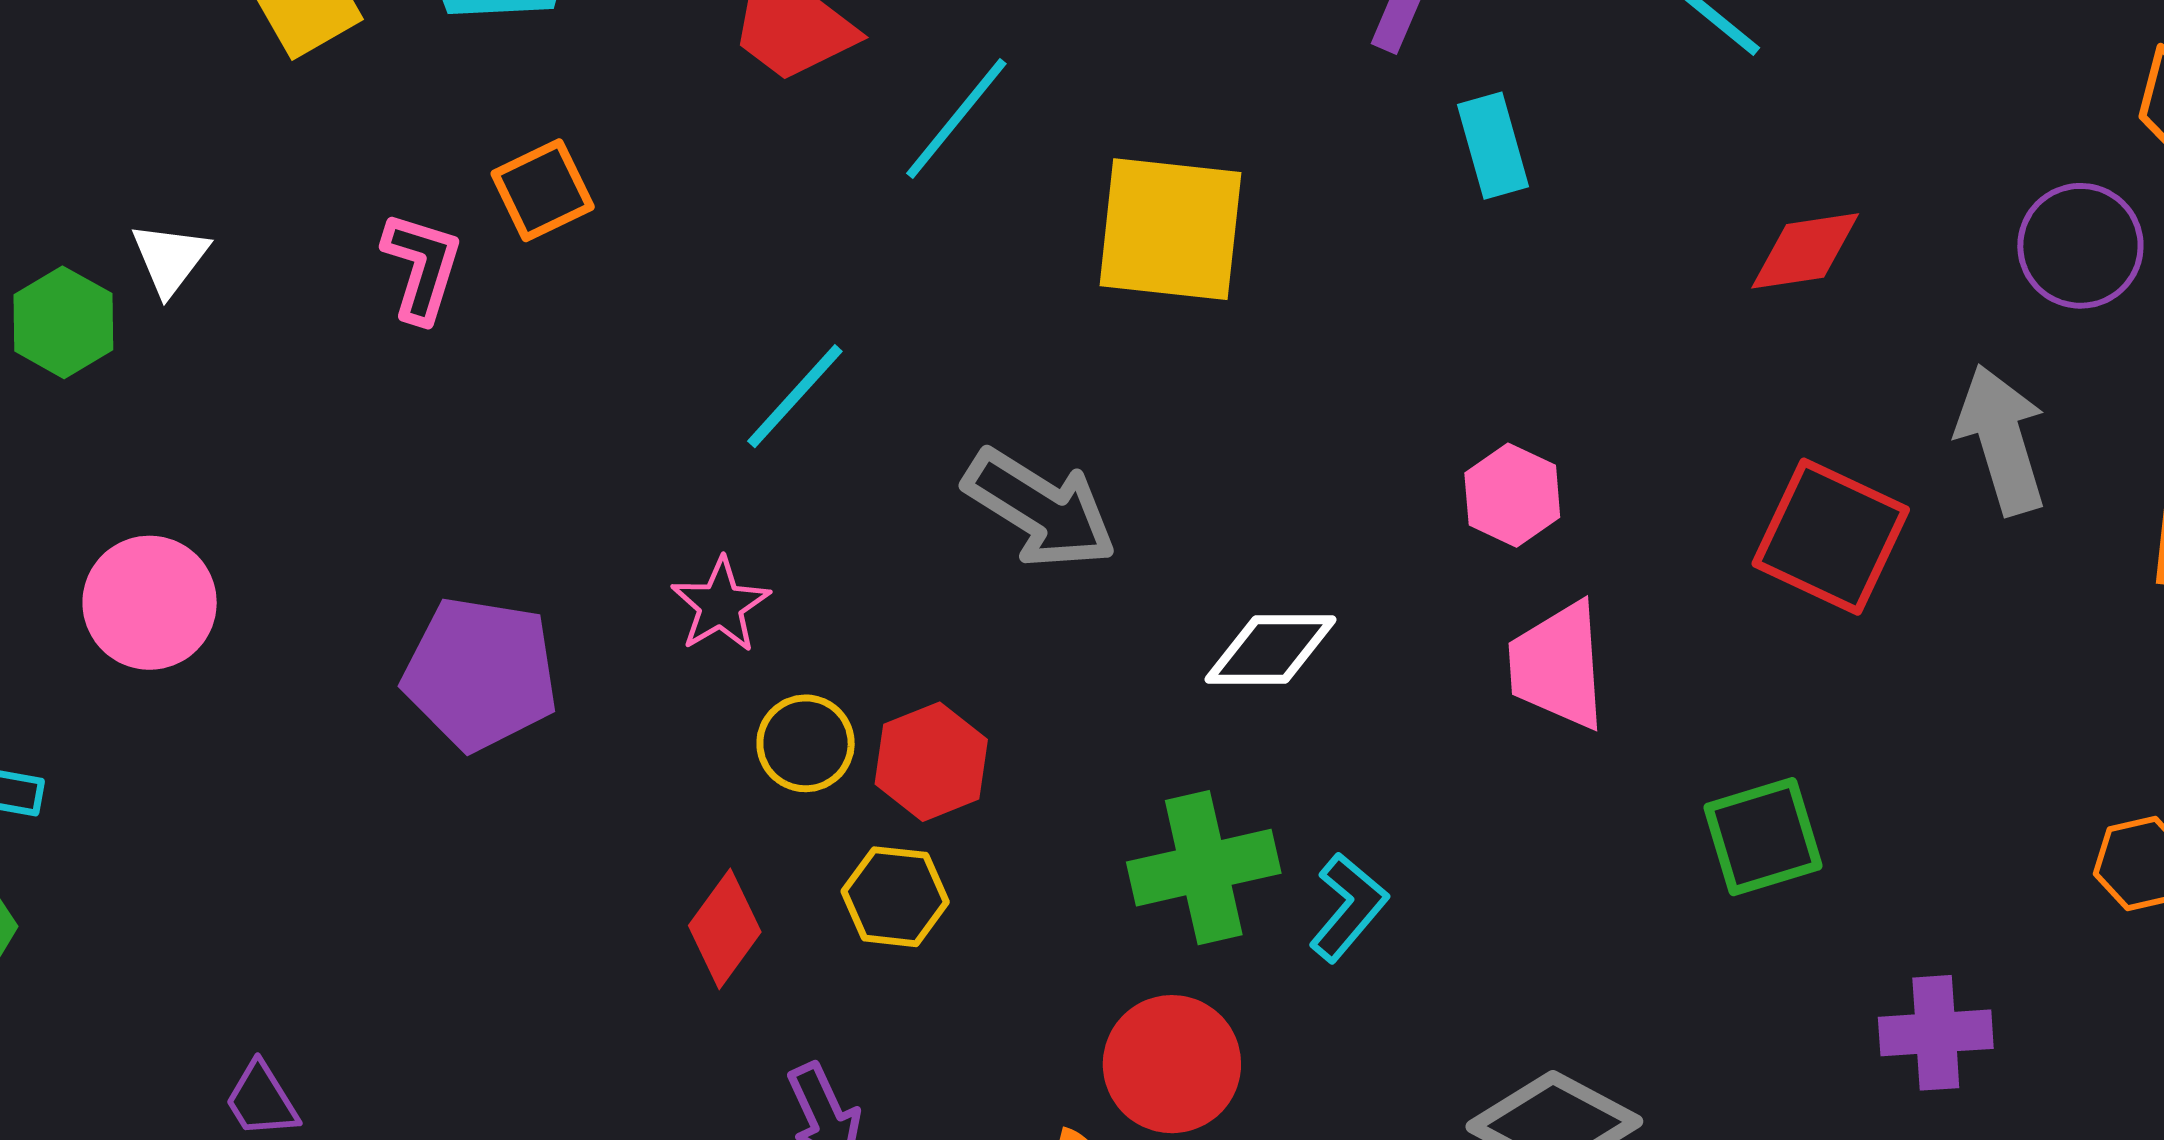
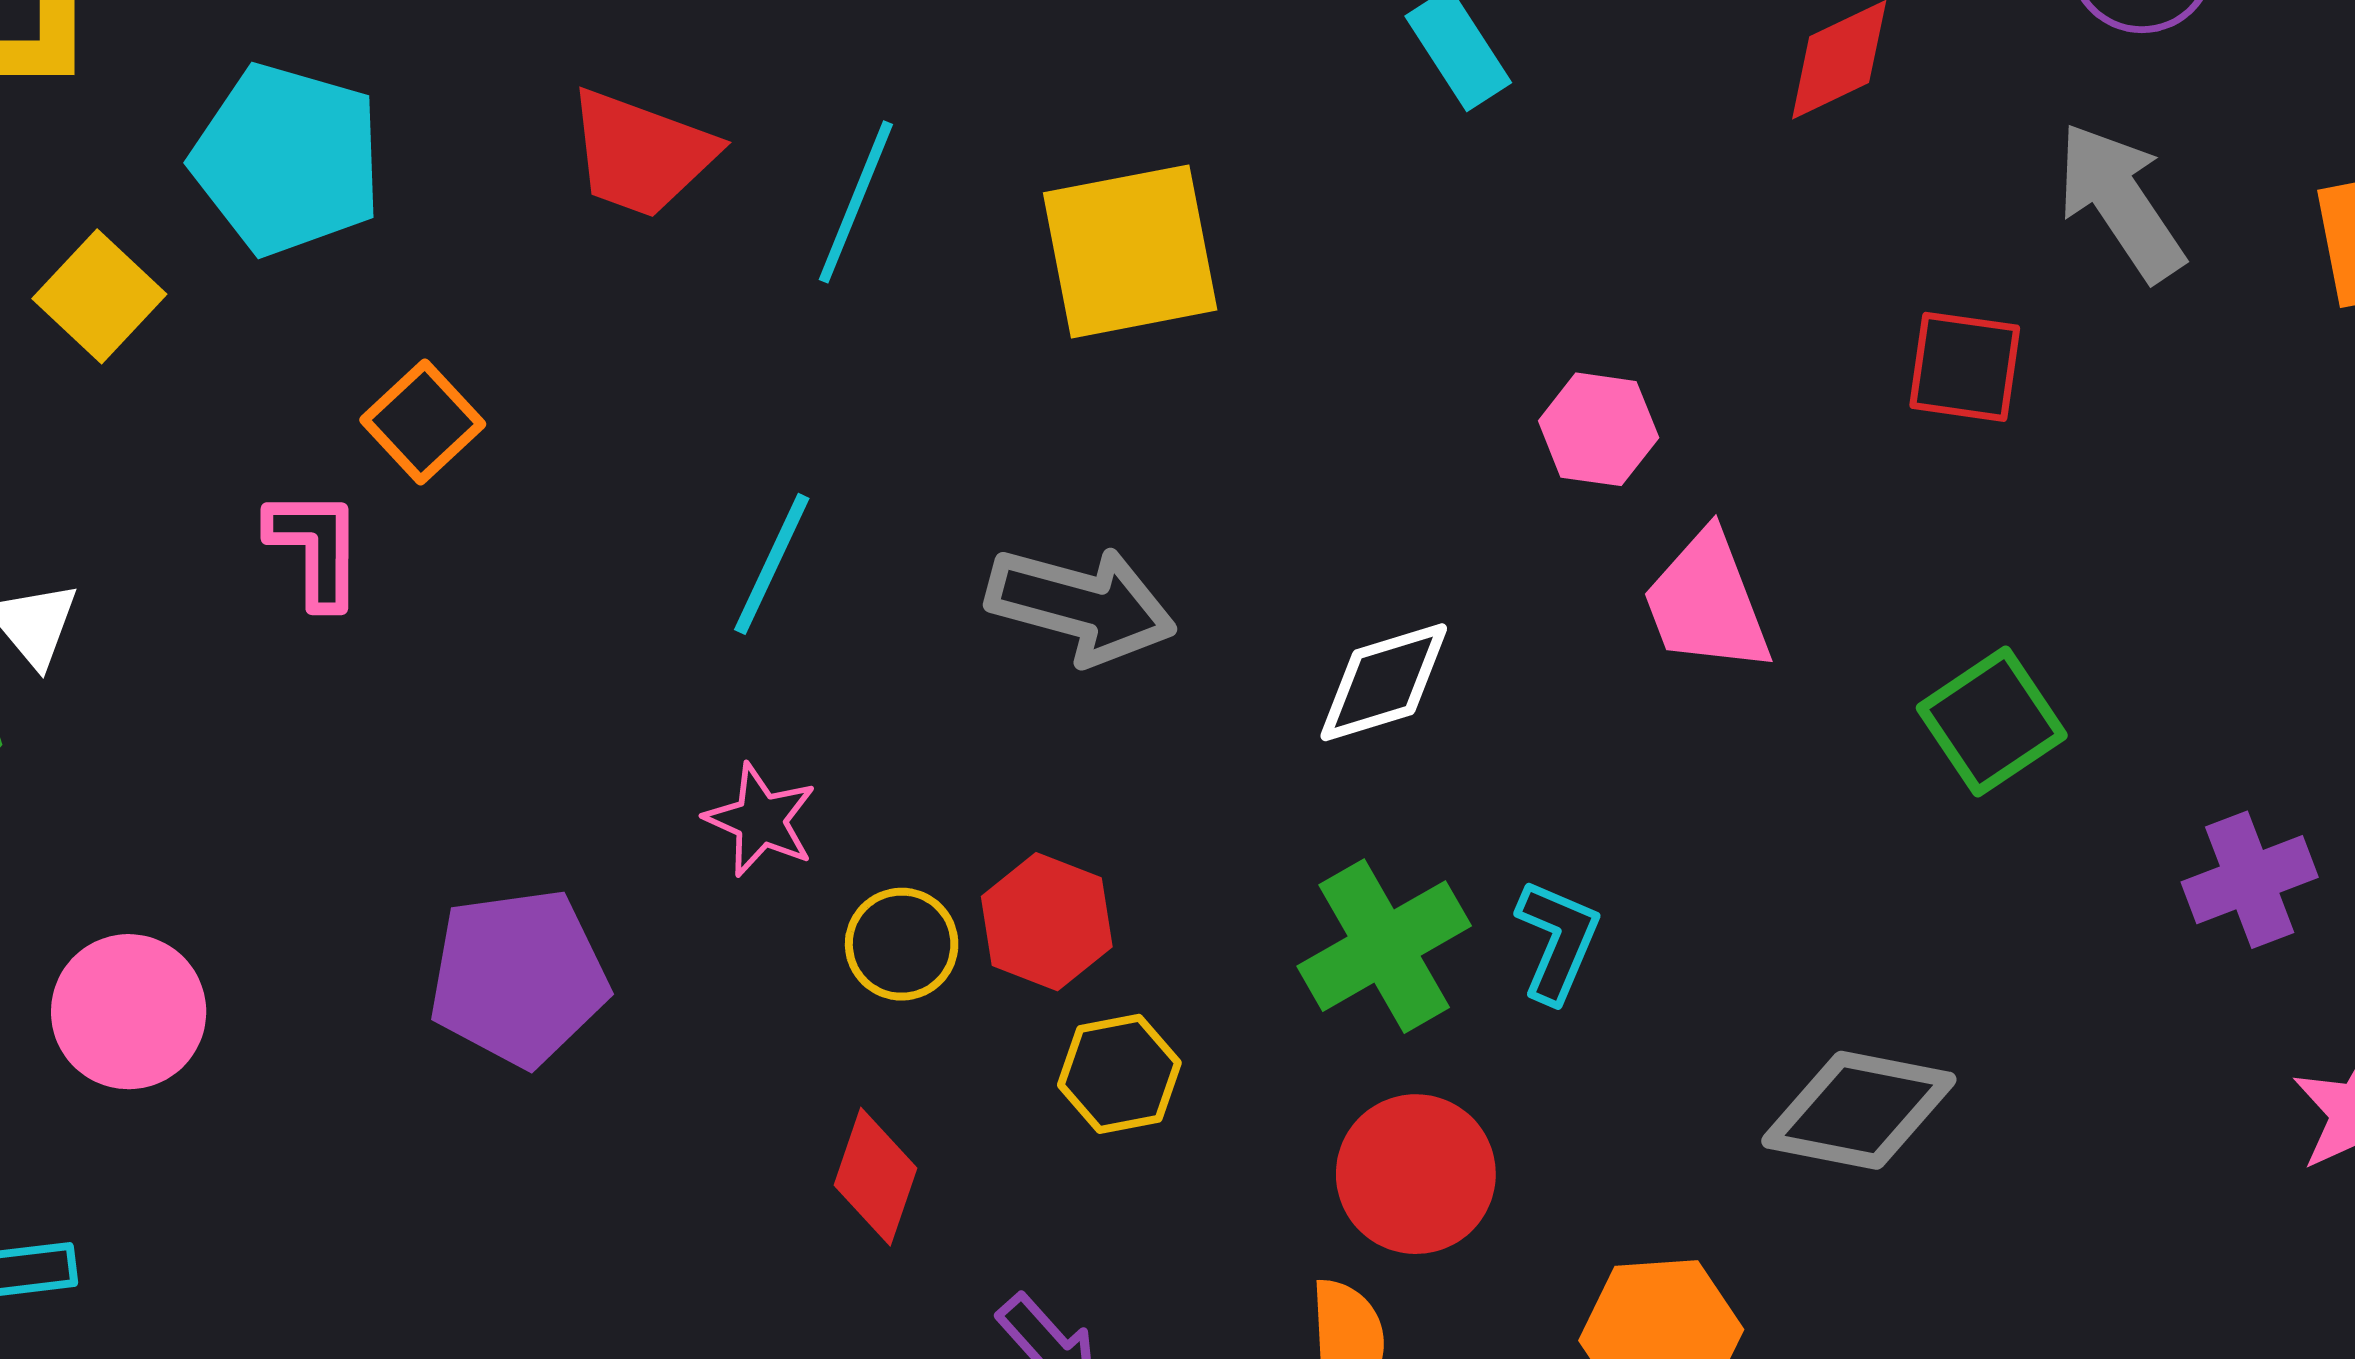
red square: (1831, 537) -> (1965, 367), size x0.7
yellow hexagon: (895, 897) -> (1119, 1074), moved

